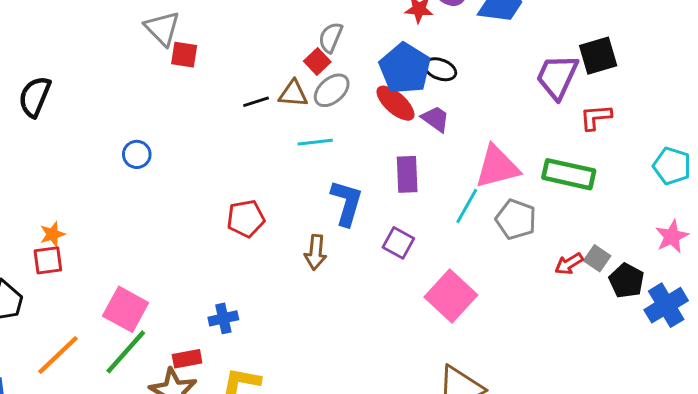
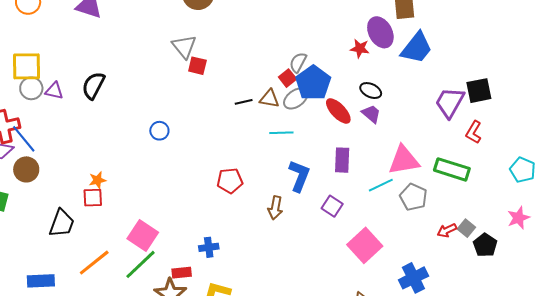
blue pentagon: (405, 69) -> (313, 83), moved
red L-shape: (596, 117) -> (474, 132), turned -60
purple trapezoid: (436, 119) -> (371, 114), moved
cyan line: (467, 206) -> (381, 185), turned 30
blue cross: (666, 305) -> (413, 278), moved

